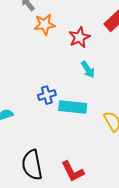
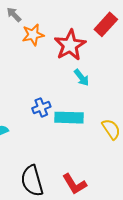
red star: (79, 37) -> (70, 45), size x1.4

